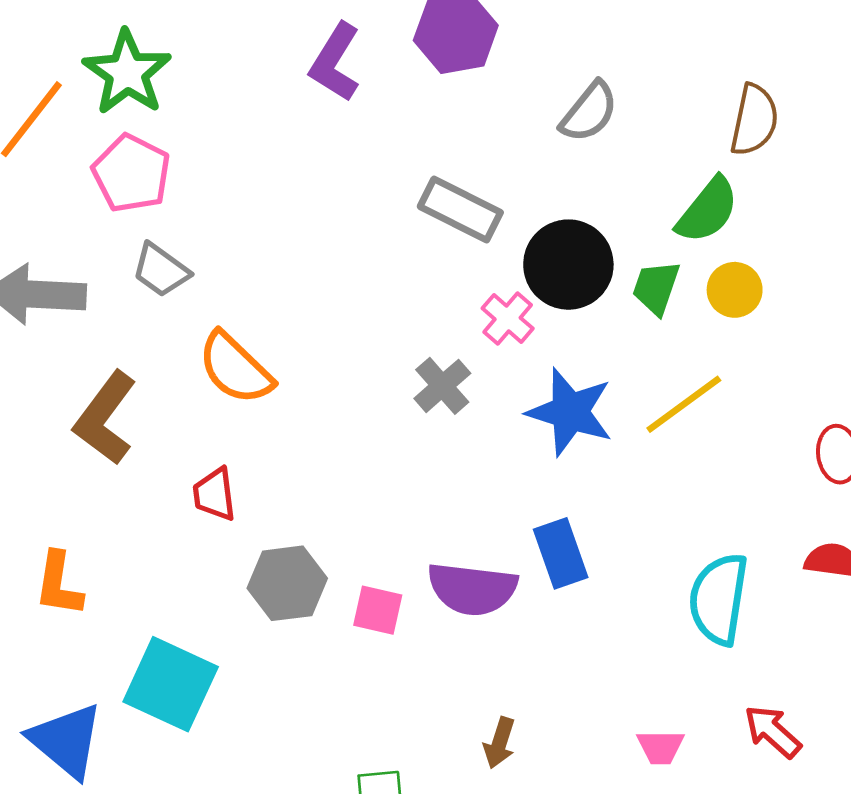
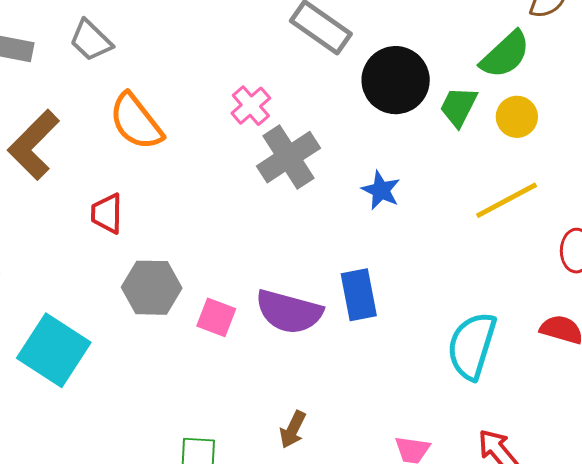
pink cross: (508, 318) -> (251, 106), moved
gray cross: (442, 386) -> (288, 157), size x1.4
yellow line: (684, 404) -> (507, 200), moved
blue star: (570, 412) -> (381, 190), size x0.6

